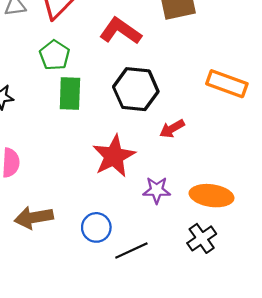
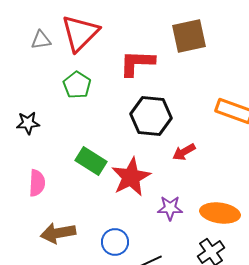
red L-shape: (120, 31) -> (137, 63), turned -33
green rectangle: (70, 94) -> (91, 161), moved, turned -60

